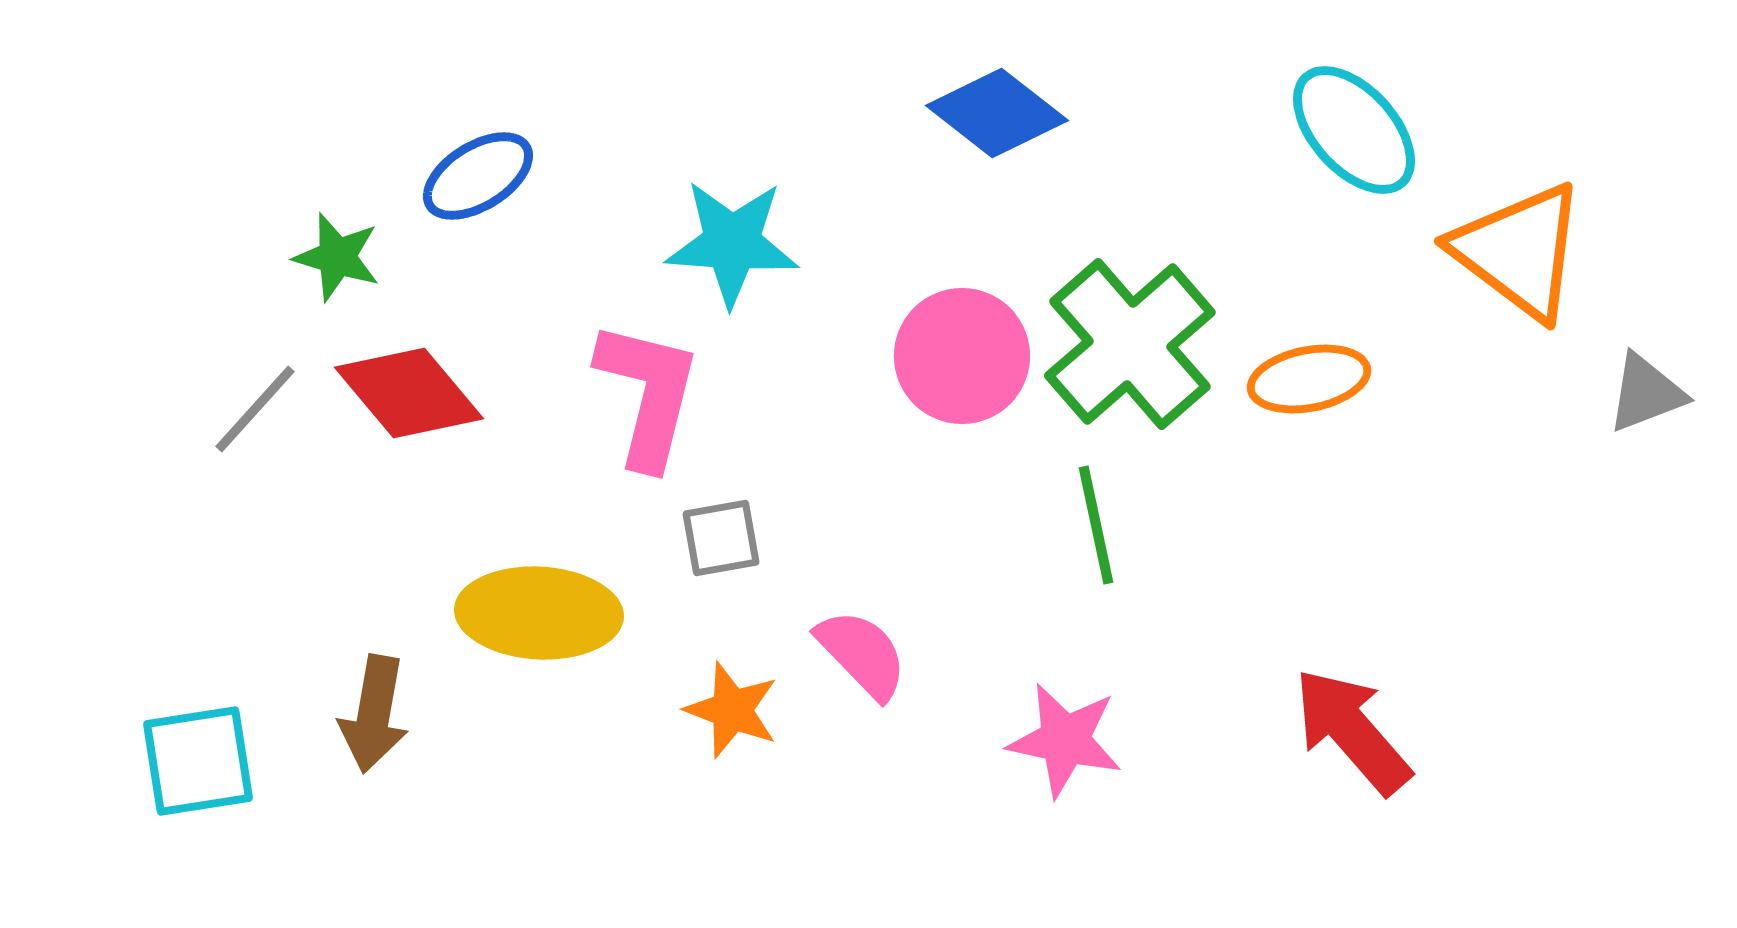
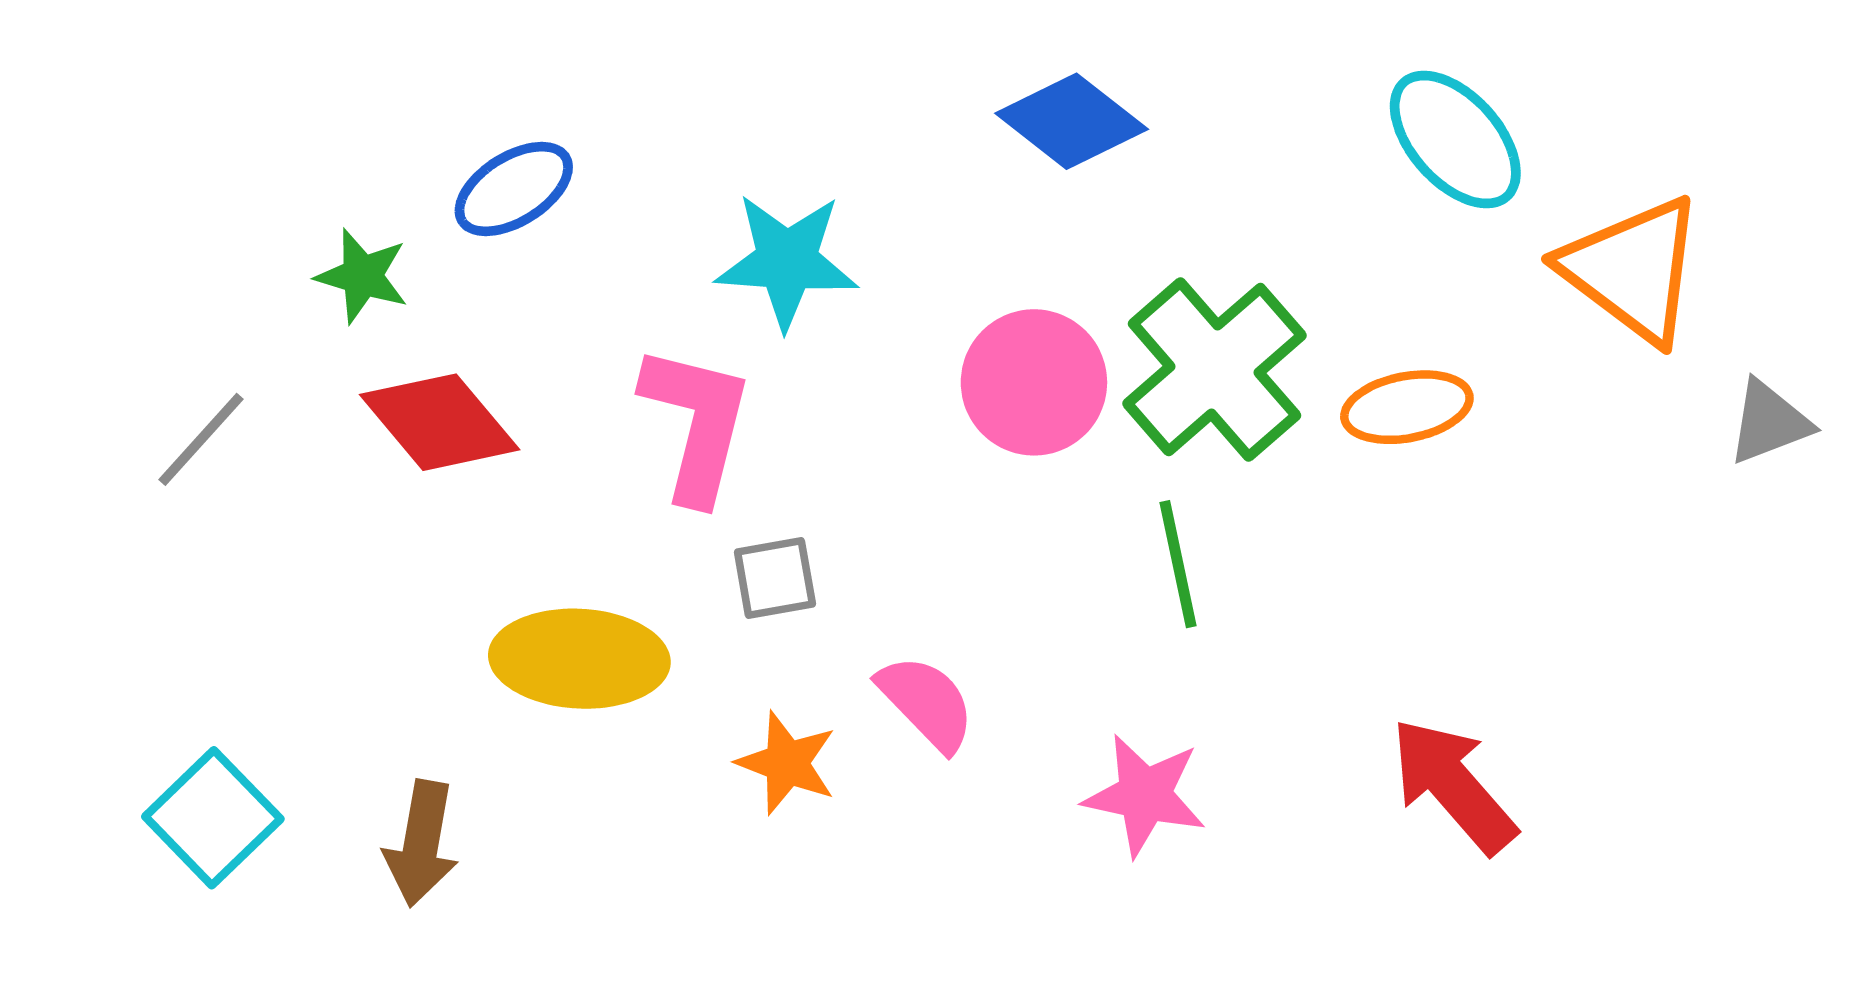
gray line: (255, 409) -> (201, 439), moved
brown arrow: (374, 714) -> (421, 844), moved
cyan square: (198, 761) -> (213, 818), turned -35

